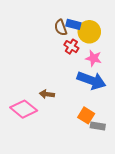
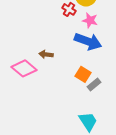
gray rectangle: (98, 126) -> (94, 84), turned -48

